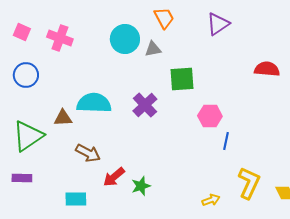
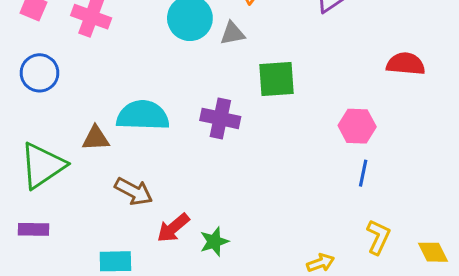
purple cross: (145, 105) -> (220, 118), turned -35
pink hexagon: (210, 116) -> (357, 126), moved
blue line: (226, 141) -> (363, 173), moved
yellow L-shape: (249, 183) -> (378, 237), size x0.7

